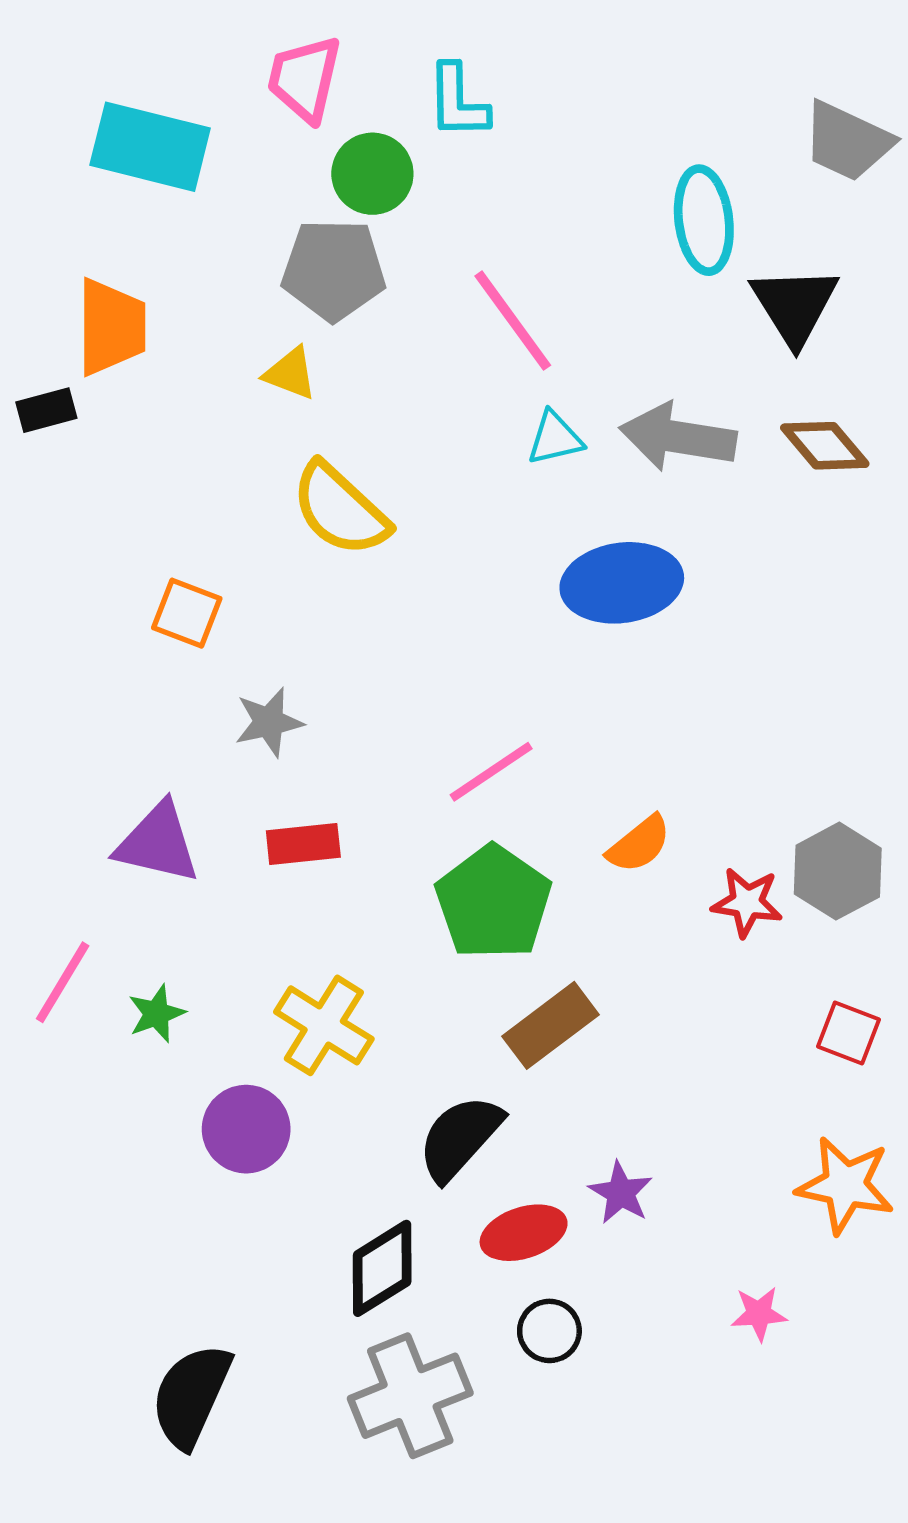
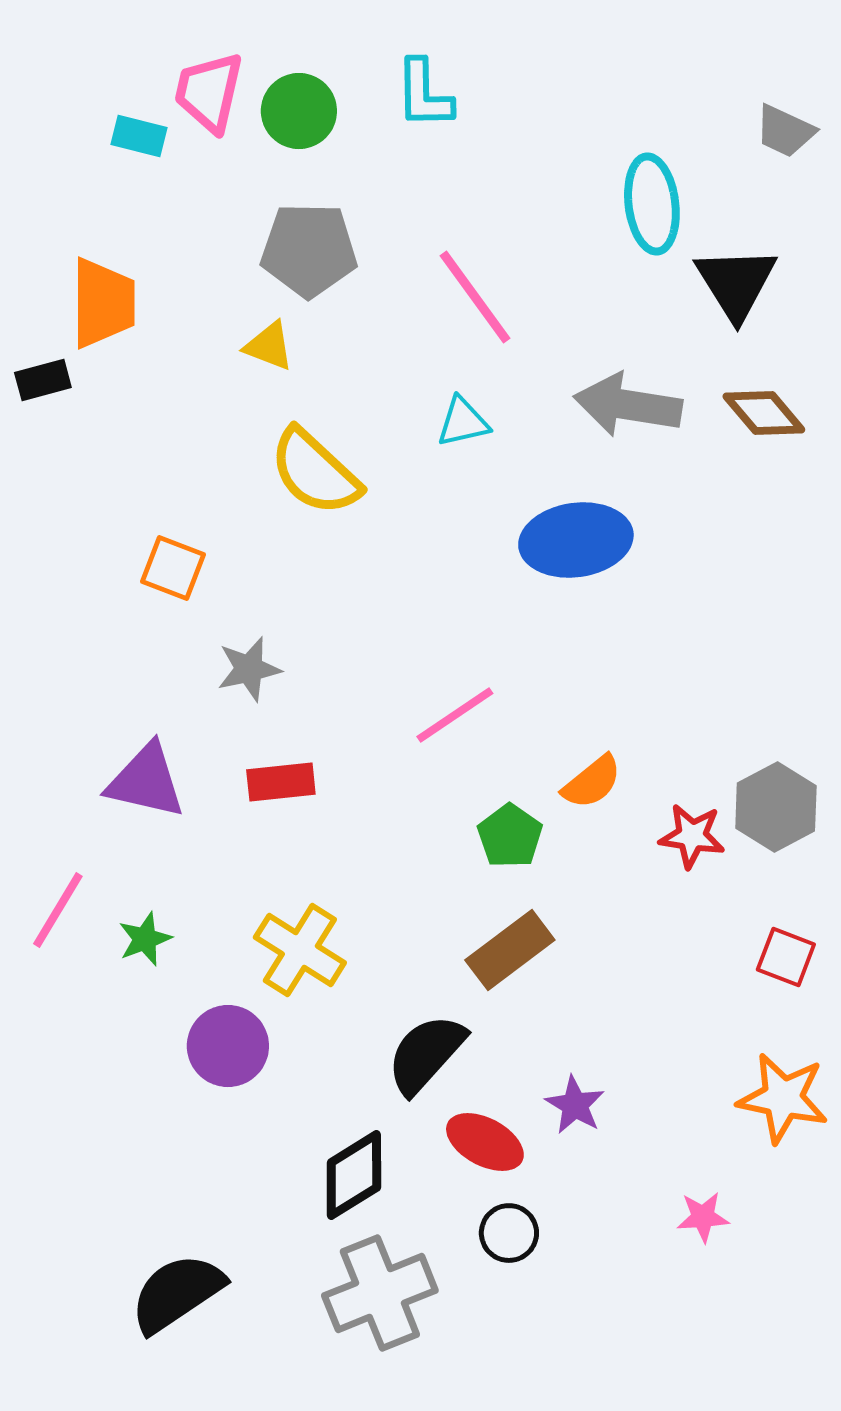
pink trapezoid: (304, 79) -> (209, 92), moved
gray trapezoid: (847, 141) -> (785, 131), size x0.7
cyan rectangle: (150, 147) -> (139, 136), size x0.5
green circle: (372, 174) -> (299, 111), moved
cyan triangle: (555, 438) -> (463, 422), moved
green pentagon: (493, 902) -> (510, 836), moved, size x0.6
red ellipse: (524, 1233) -> (485, 1142), turned 46
black semicircle: (191, 1396) -> (177, 1293), turned 32

